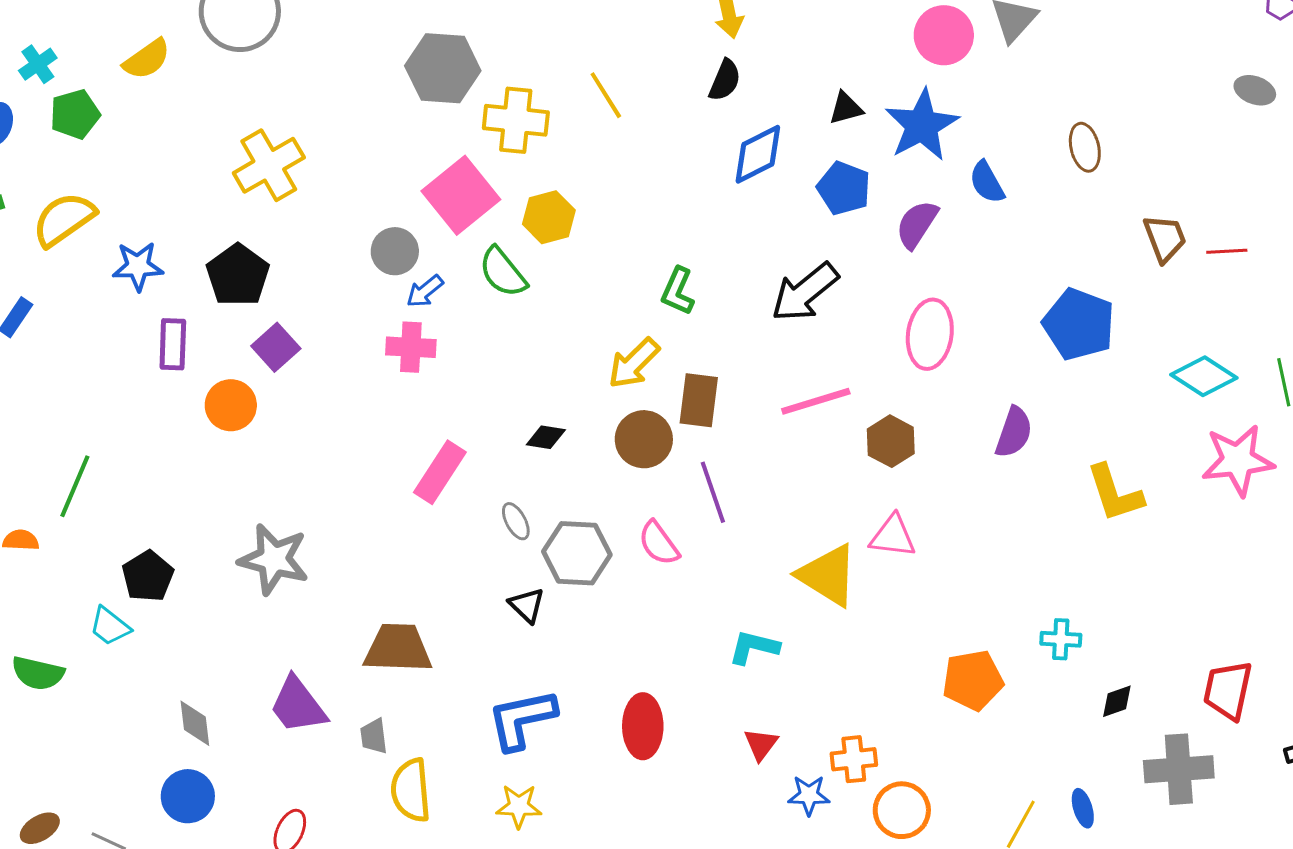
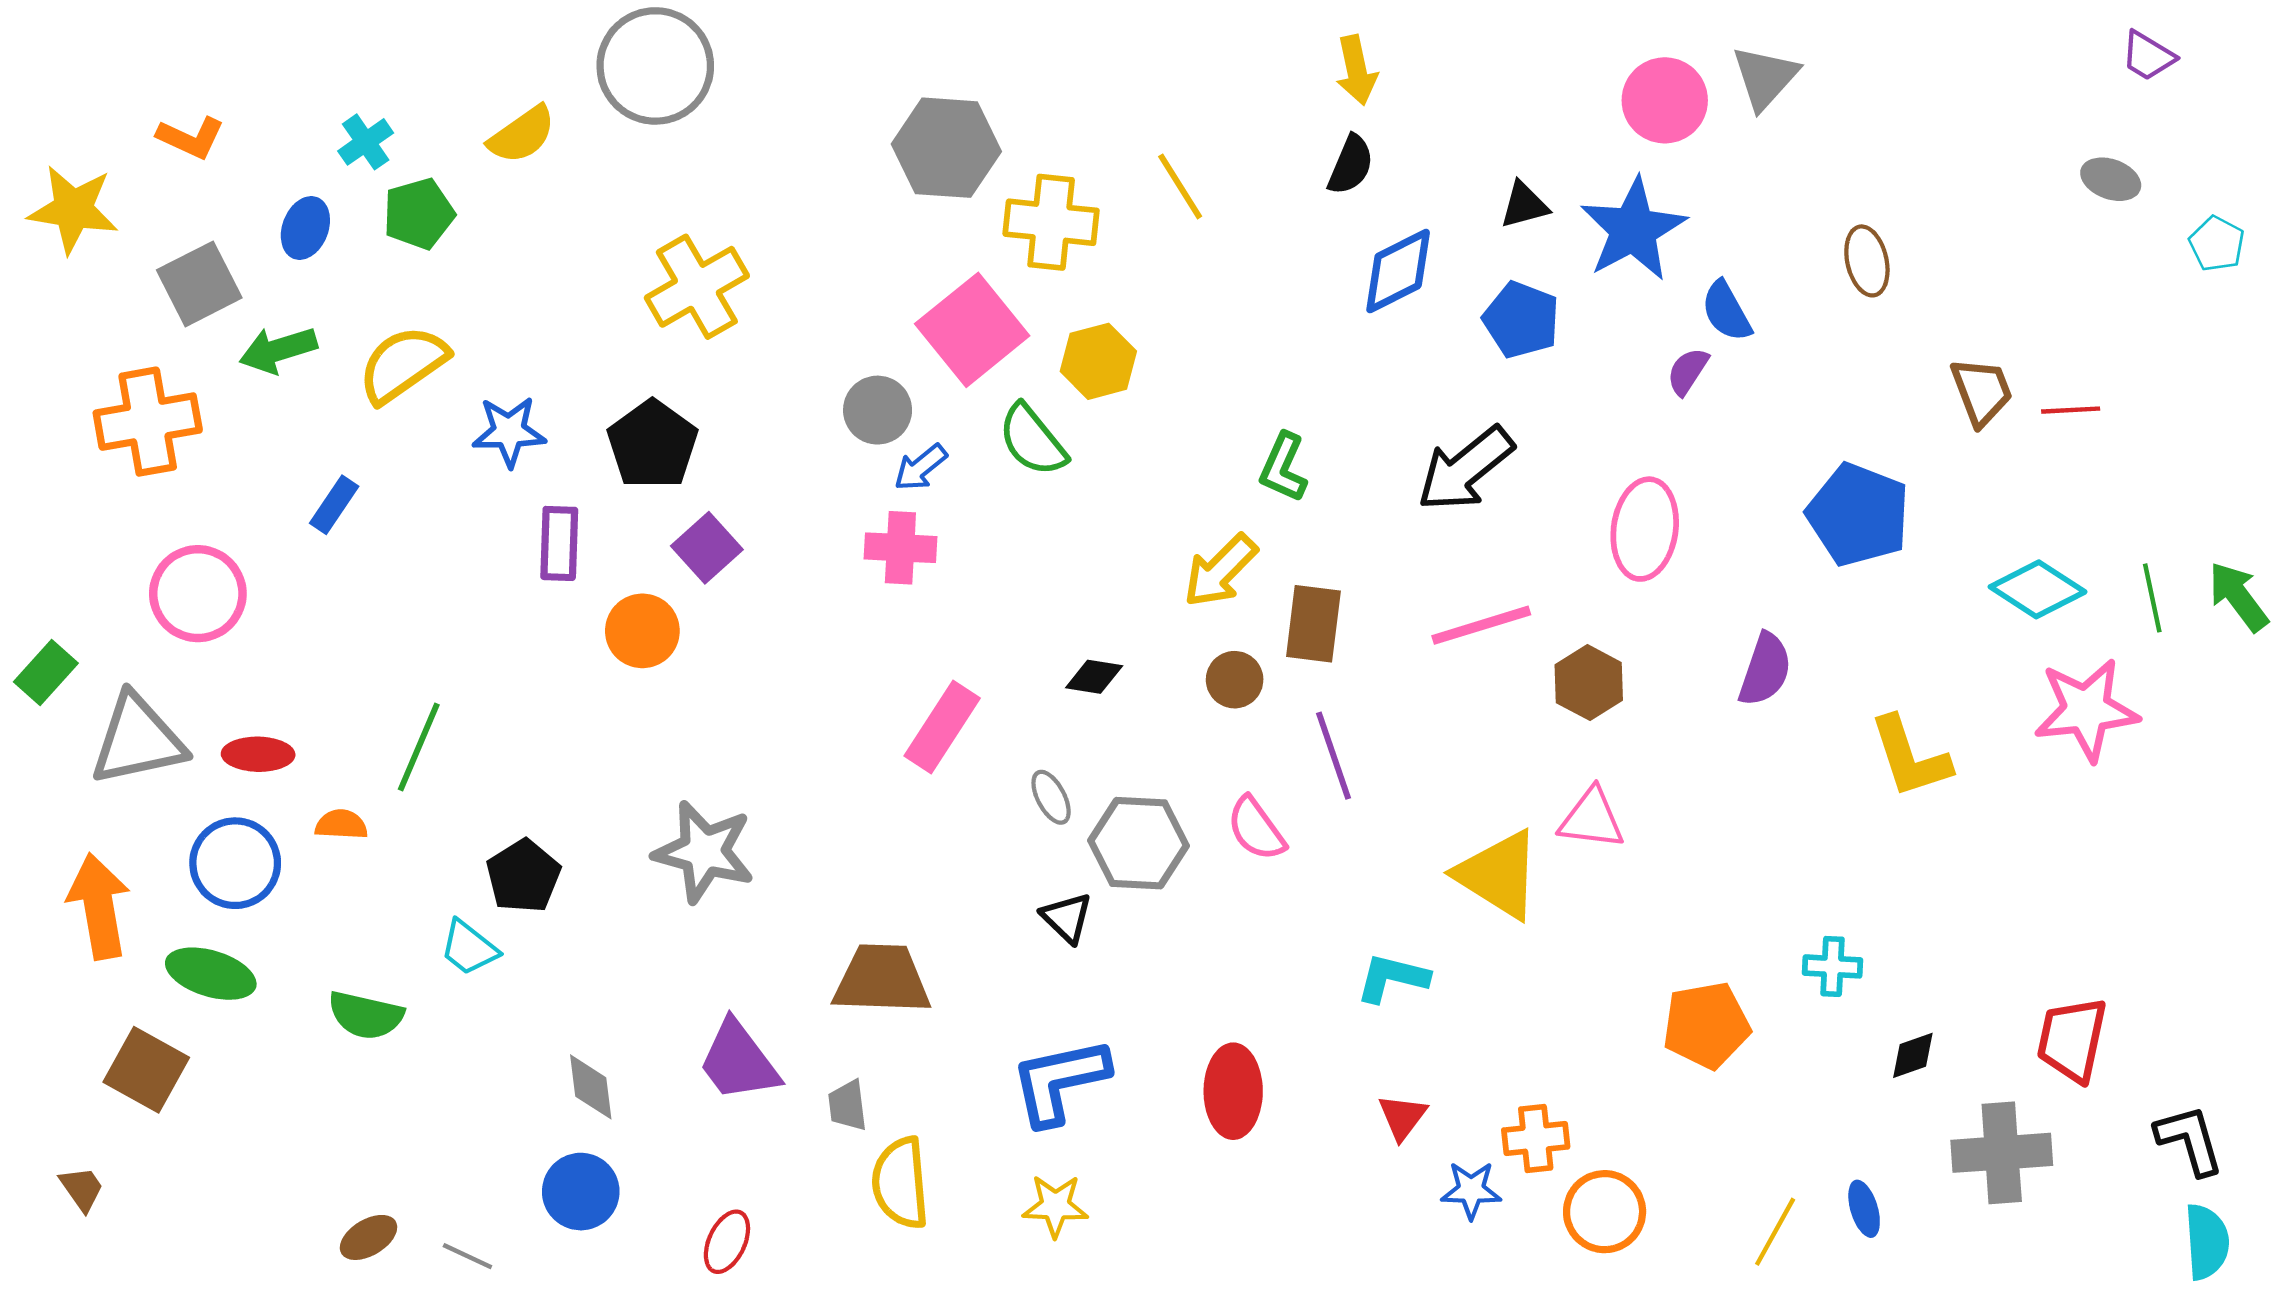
purple semicircle: (917, 224) -> (1688, 371), moved, size x0.7
brown circle: (644, 439) -> (1235, 680), size x0.7

